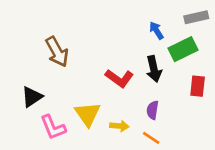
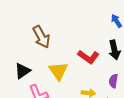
yellow triangle: (88, 114) -> (58, 71), moved

